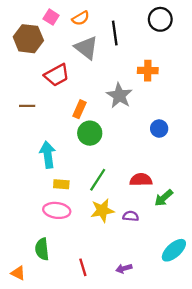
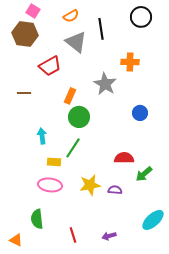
pink square: (51, 17) -> (33, 11), moved
cyan arrow: (48, 155) -> (42, 136), size x0.7
green line: (98, 180) -> (73, 148), moved

